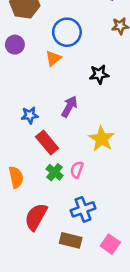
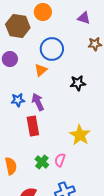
purple arrow: (69, 107) -> (38, 102), moved, turned -54
blue star: (30, 115) -> (18, 100), moved
red rectangle: (47, 142) -> (33, 126), moved, turned 30

